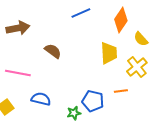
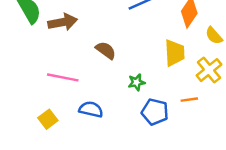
green star: (74, 113) -> (136, 82), moved

